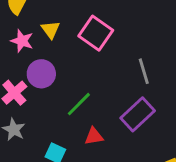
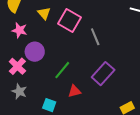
yellow triangle: (51, 30) -> (44, 13), moved
gray line: (144, 71) -> (95, 37), moved

